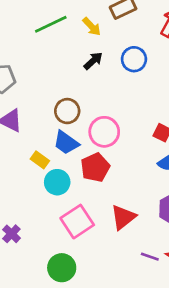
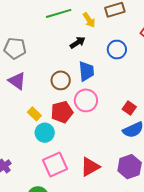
black arrow: (93, 61) -> (78, 43), moved
blue trapezoid: (66, 143) -> (86, 71), moved, turned -140
red pentagon: (95, 167) -> (62, 112), moved

